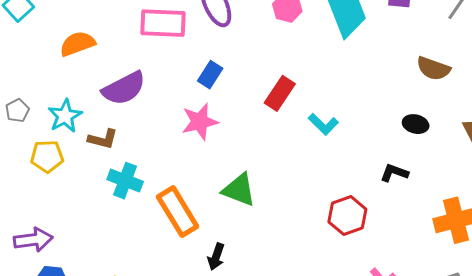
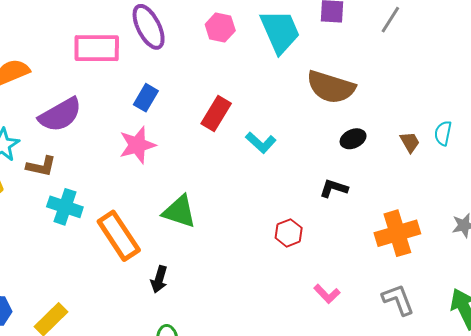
brown semicircle: (433, 69) -> (331, 87), moved, size x1.4
black ellipse: (416, 124) -> (353, 139), turned -35
red hexagon: (347, 216) -> (289, 233), size x0.7

